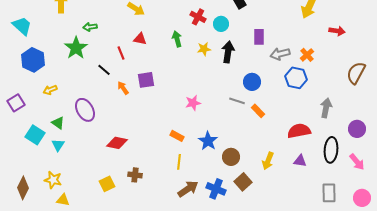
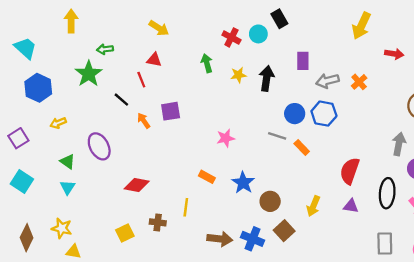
cyan circle: (221, 24) -> (258, 34), moved
red triangle: (140, 39) -> (154, 60), moved
blue hexagon: (296, 78) -> (324, 114), moved
gray arrow: (326, 108) -> (399, 144), moved
red semicircle: (299, 131) -> (350, 171), turned -60
cyan square: (35, 135) -> (22, 181), moved
yellow line: (179, 162) -> (186, 207), moved
brown arrow: (188, 189) -> (220, 239), turned 40

